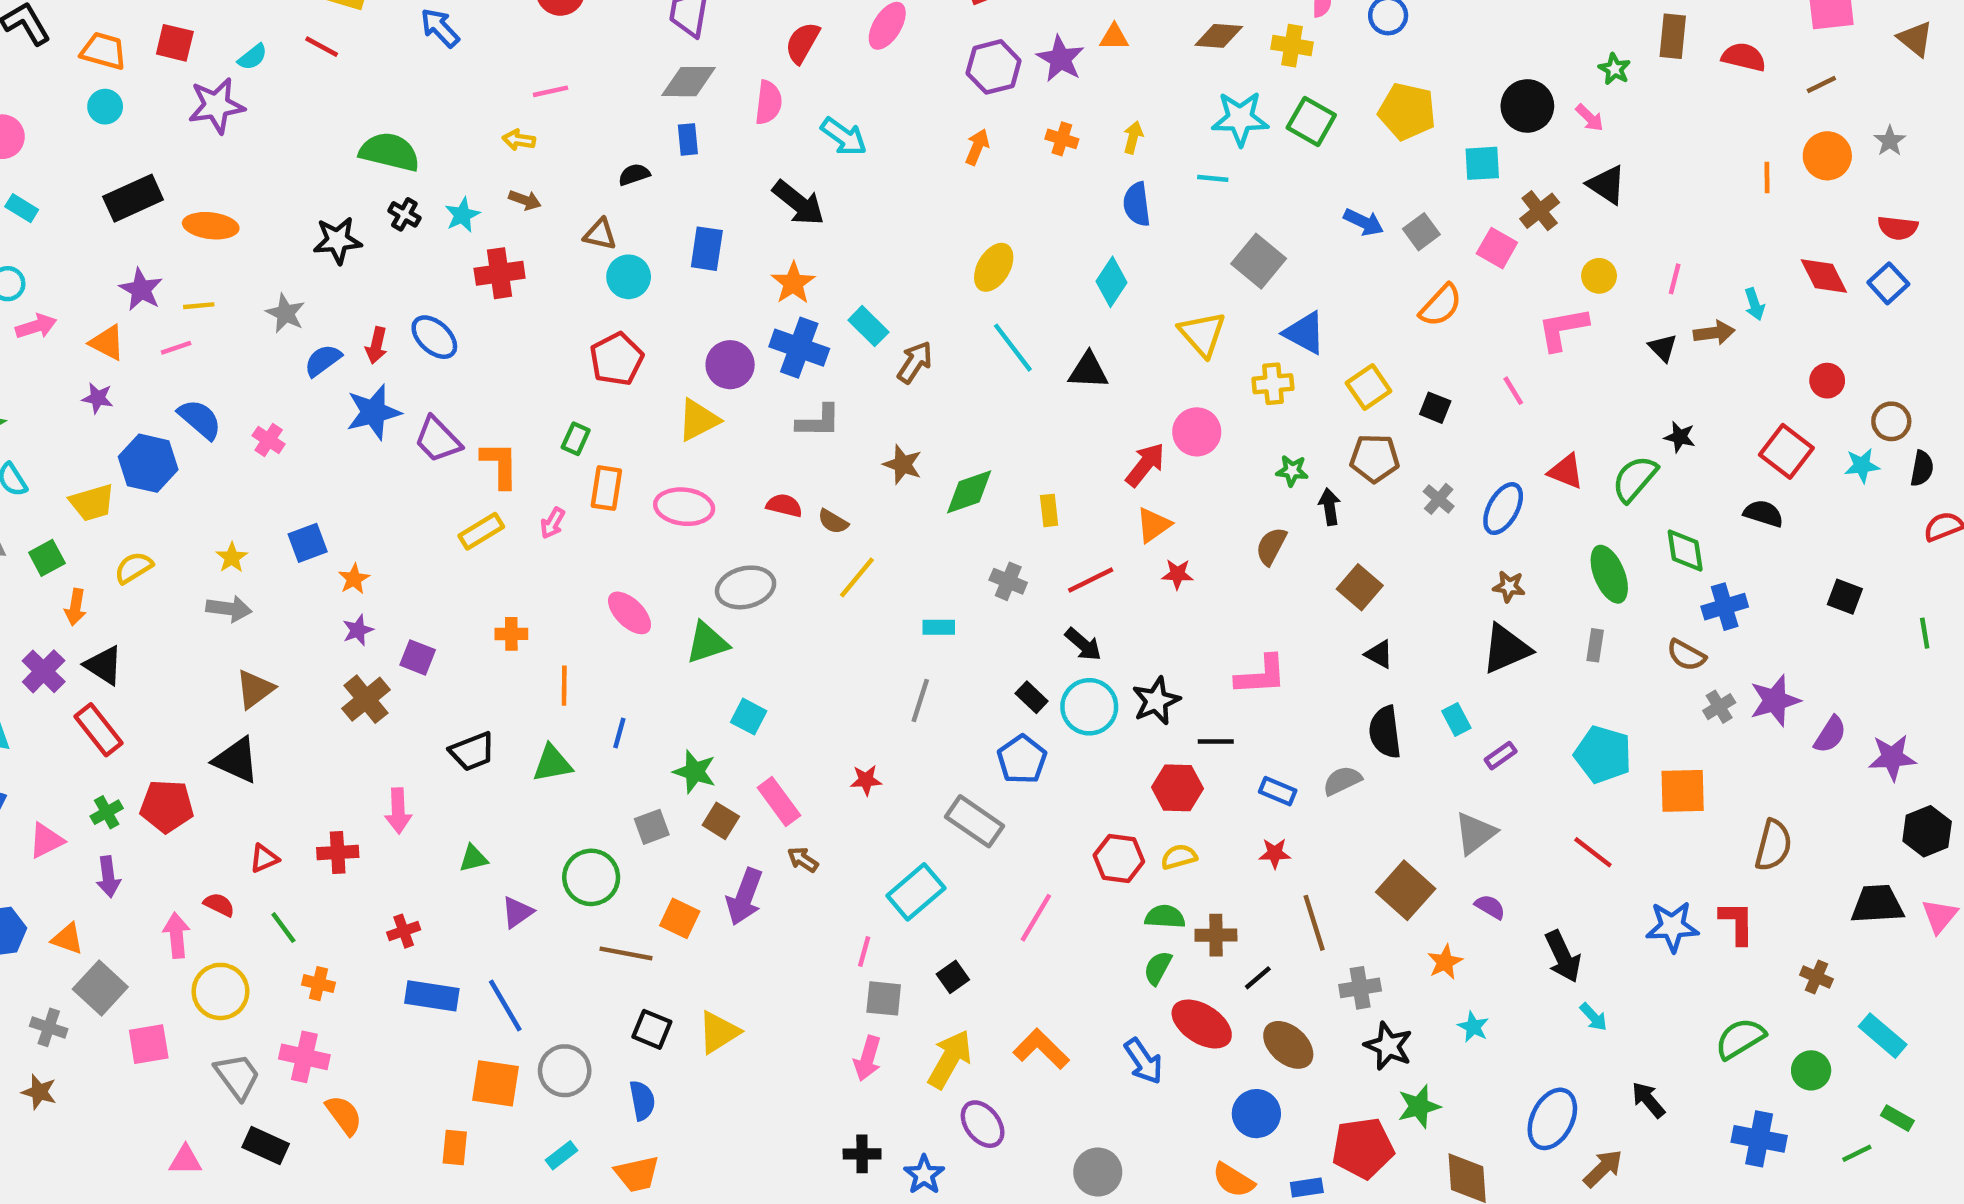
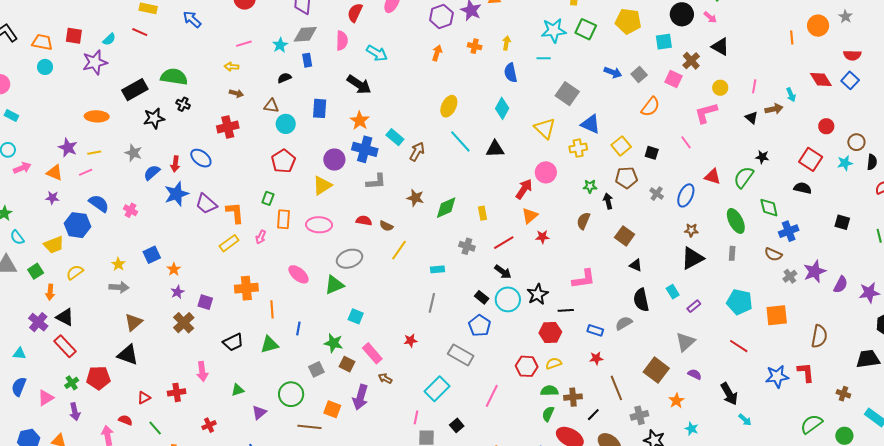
black rectangle: (133, 198) -> (135, 90), moved
cyan star: (462, 215) -> (280, 45), moved
orange cross: (511, 634) -> (246, 288), size x1.6

